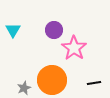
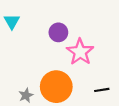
cyan triangle: (13, 30) -> (12, 22), moved

